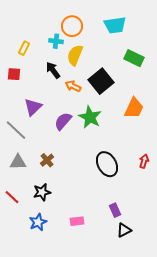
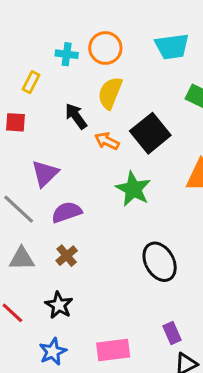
cyan cross: (56, 41) -> (67, 54), moved
purple semicircle: (63, 121) -> (67, 212), moved, turned 30
black star: (42, 192) -> (59, 305), turned -30
pink rectangle: (77, 221) -> (113, 350), size x1.5

